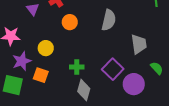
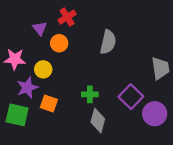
gray semicircle: (109, 20) -> (108, 42), moved
orange circle: (70, 22) -> (59, 43), moved
yellow circle: (46, 48) -> (43, 69), moved

